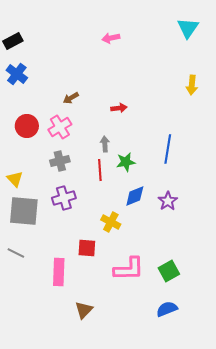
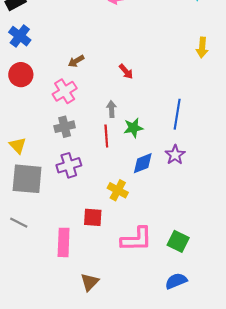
red arrow: (119, 108) -> (126, 71), turned 56
red circle: (27, 126) -> (21, 75), moved
purple star: (168, 201) -> (175, 155), moved
green square: (169, 271) -> (178, 241), turned -35

